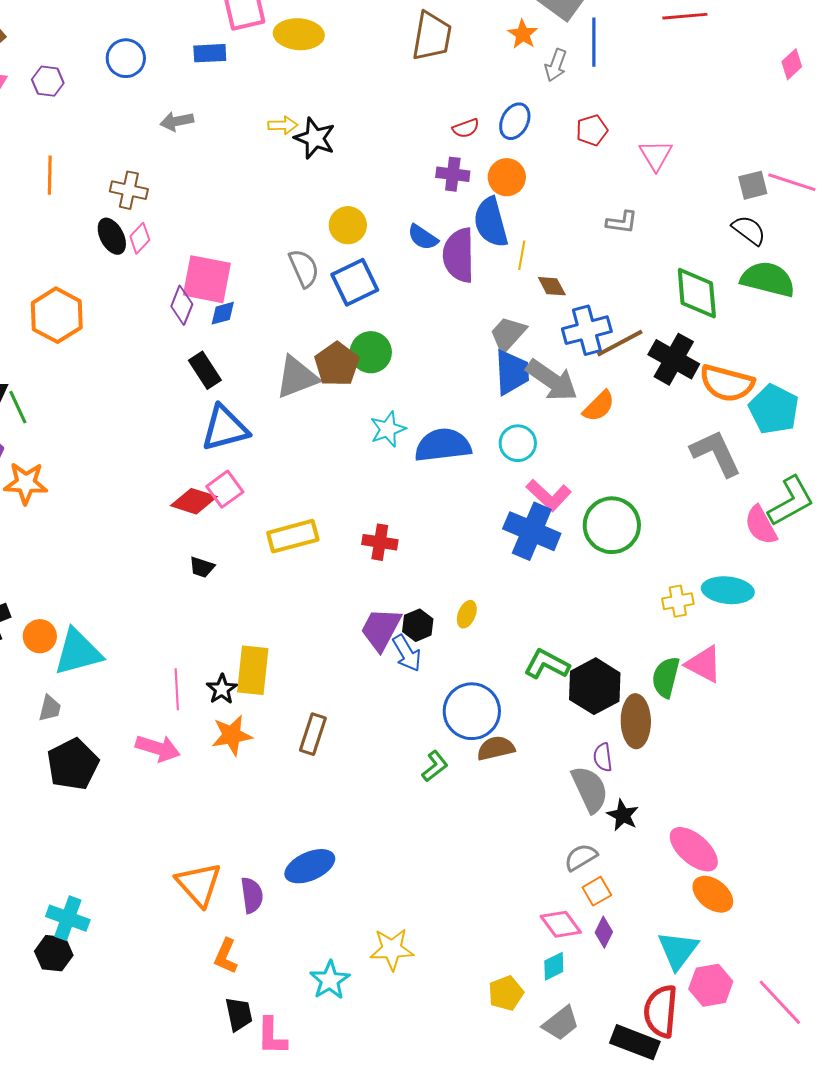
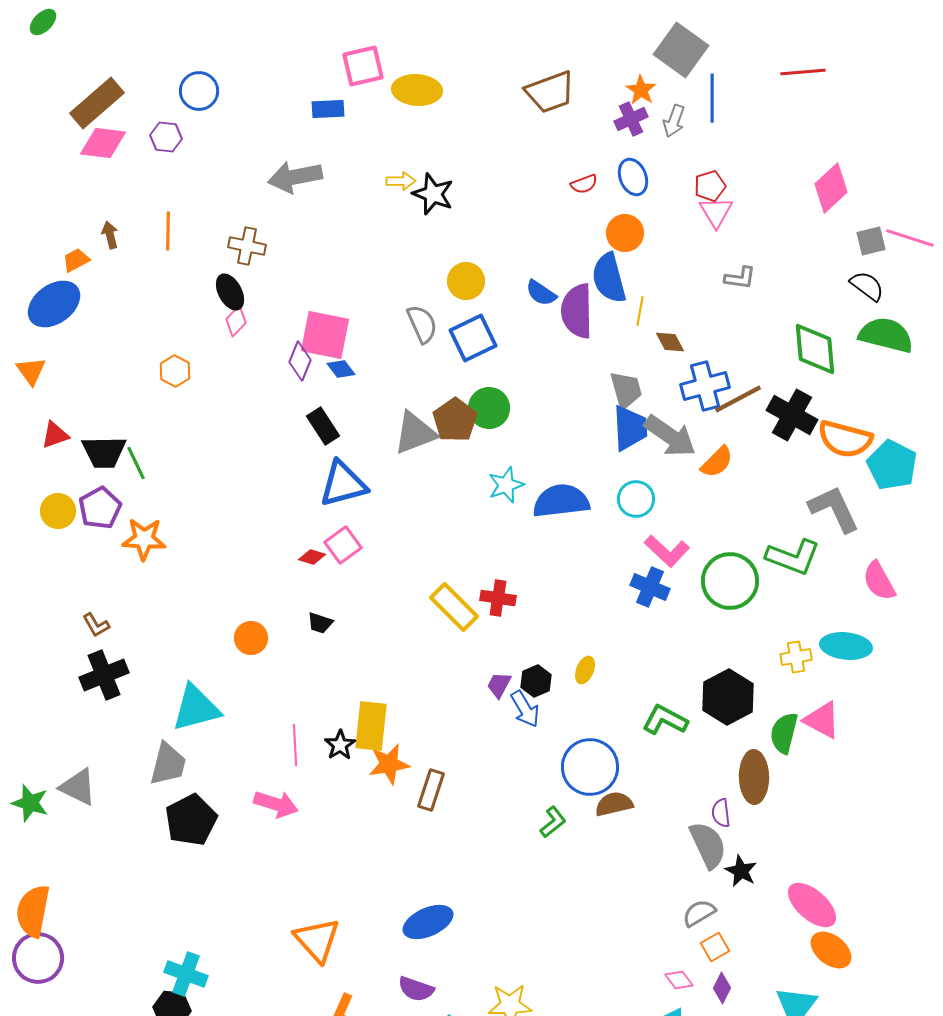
brown trapezoid: (432, 36) -> (550, 92), turned 60
blue circle: (126, 58) -> (199, 91), moved
pink diamond: (792, 64) -> (831, 188), moved, size x1.6
gray arrow: (177, 121) -> (295, 177), size x1.6
blue ellipse: (515, 121) -> (633, 177), turned -48
pink triangle: (656, 155) -> (716, 212), moved
purple cross: (453, 174) -> (631, 119), moved, turned -32
pink diamond: (140, 238) -> (236, 321), moved
blue diamond: (223, 313) -> (341, 369), turned 68
orange hexagon: (57, 315) -> (175, 371), size x0.6
gray trapezoid: (508, 334) -> (626, 390), turned 123
red diamond: (194, 501) -> (312, 557), size x0.6
green L-shape: (791, 501) -> (793, 557), moved, turned 50
blue cross: (532, 531) -> (650, 587), size x0.7
yellow rectangle: (293, 536) -> (454, 607), moved, turned 60
purple trapezoid: (381, 629) -> (499, 685), size x0.6
orange circle: (40, 636) -> (251, 638), moved
black hexagon: (595, 686) -> (728, 697), moved
gray trapezoid: (50, 708) -> (168, 764), size x1.6
orange star: (232, 735) -> (389, 764), moved
purple semicircle: (252, 895) -> (416, 989), moved, turned 117
pink diamond: (561, 924) -> (679, 980), size x0.7

